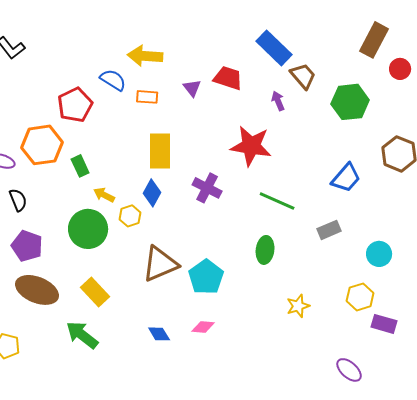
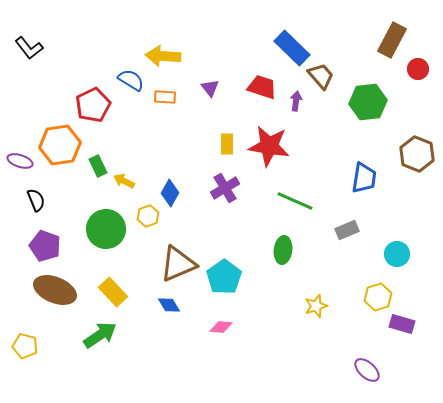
red trapezoid: (228, 78) -> (262, 87), moved
purple arrow: (278, 101) -> (296, 101), turned 30
yellow rectangle: (160, 151) -> (227, 144), moved, size x0.6
blue trapezoid: (346, 178) -> (364, 178), turned -32
purple cross: (207, 188) -> (225, 188), turned 32
yellow arrow: (104, 195) -> (124, 181), moved
blue diamond: (159, 334) -> (169, 305), moved
green arrow: (82, 335) -> (100, 335), turned 108

